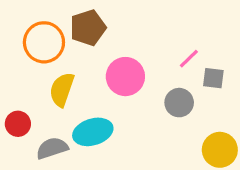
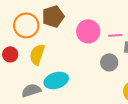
pink line: (189, 59) -> (115, 35), turned 40
pink circle: (125, 77) -> (88, 31), moved
red circle: (18, 124) -> (10, 54), moved

